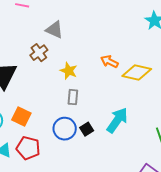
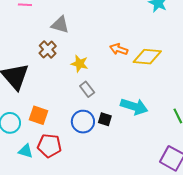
gray rectangle: (73, 97) -> (87, 89), turned -35
cyan arrow: (117, 120) -> (134, 106), turned 80
black square: (87, 129) -> (105, 119), turned -32

